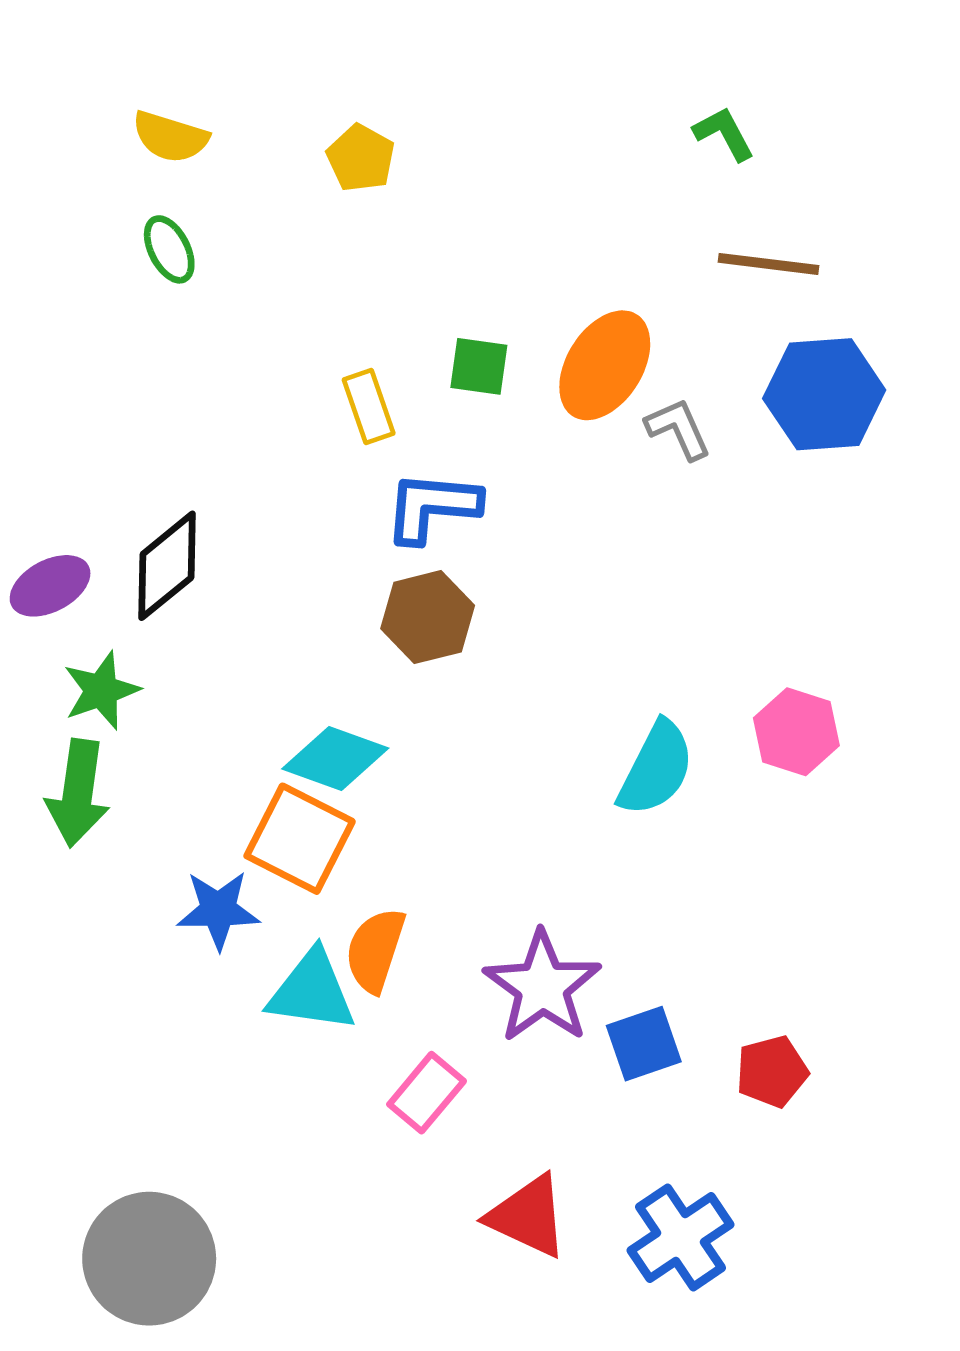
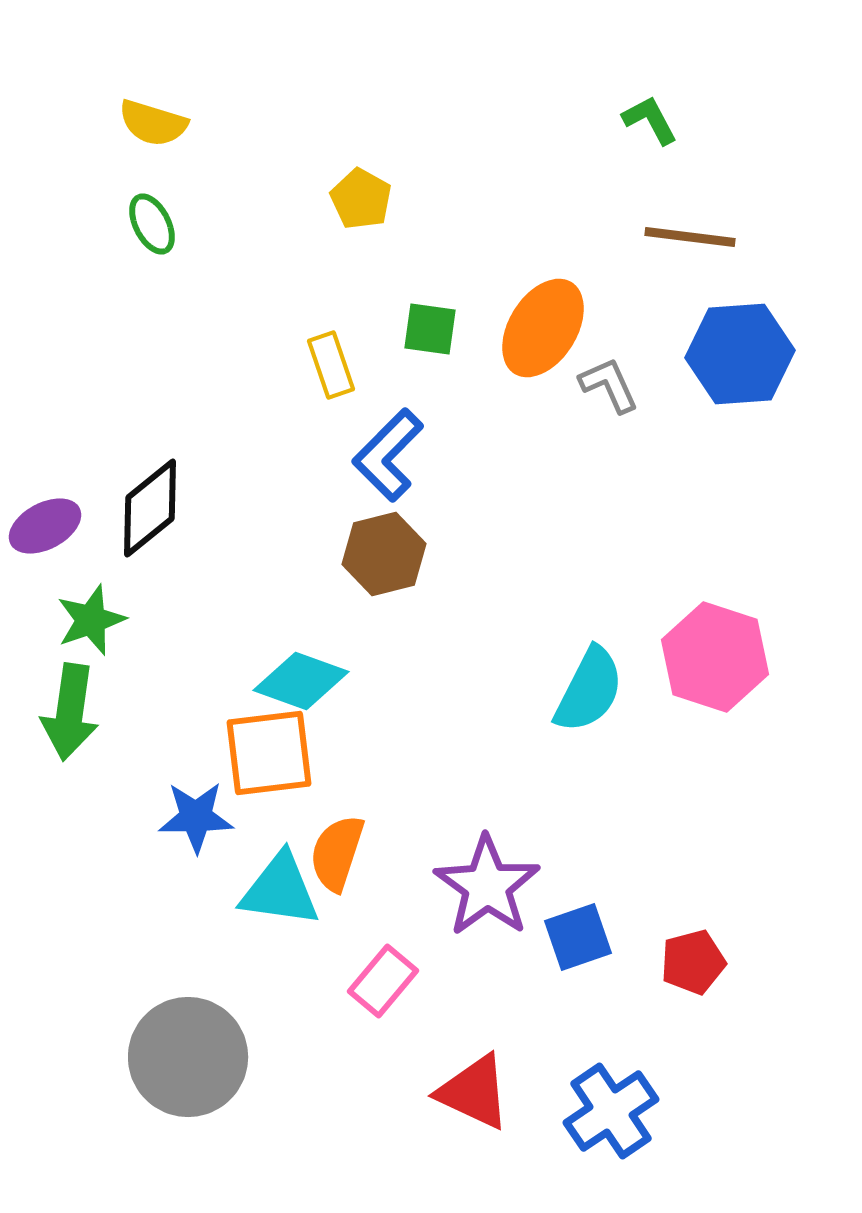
yellow pentagon: (361, 158) -> (361, 199), moved
blue L-shape: (432, 507) -> (388, 455), turned -50
pink hexagon: (796, 732) -> (715, 657), size x1.4
orange square: (300, 839) -> (269, 753), turned -34
gray circle: (149, 1259) -> (188, 1057), moved

